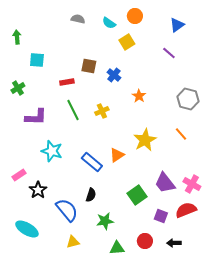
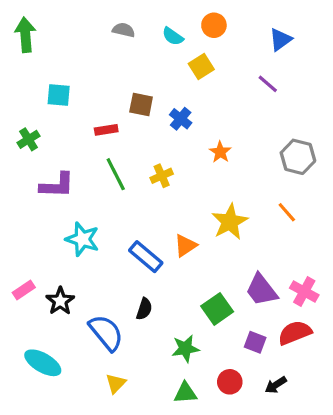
green arrow: (17, 37) -> (25, 35), moved, size x1.5
pink rectangle: (19, 175) -> (24, 290), moved
green star: (105, 221) -> (185, 349), moved
yellow triangle: (73, 242) -> (116, 383), turned -32
black arrow: (174, 243) -> (276, 385), turned -32

